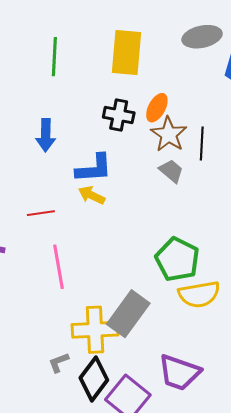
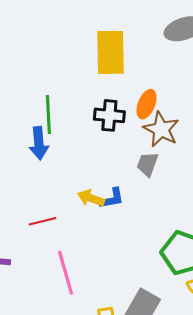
green line: (54, 57) -> (48, 114), moved
blue L-shape: (94, 168) -> (112, 199), moved, size x0.7
gray trapezoid: (171, 171) -> (147, 164), moved, turned -104

